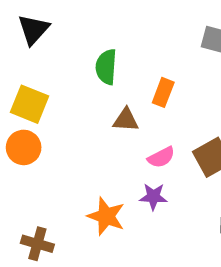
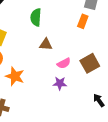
orange rectangle: (163, 92) -> (83, 21), moved
orange star: (106, 216) -> (15, 76), moved

